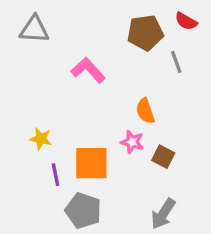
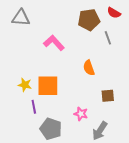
pink star: (132, 142) -> (81, 114), moved
brown square: (163, 157) -> (108, 96), moved, turned -32
orange square: (91, 163) -> (48, 86), moved

